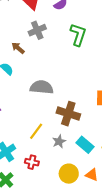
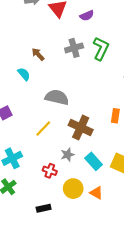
gray cross: (37, 30) -> (74, 48), moved
yellow line: (36, 131) -> (43, 129), moved
red cross: (32, 162) -> (50, 171), moved

